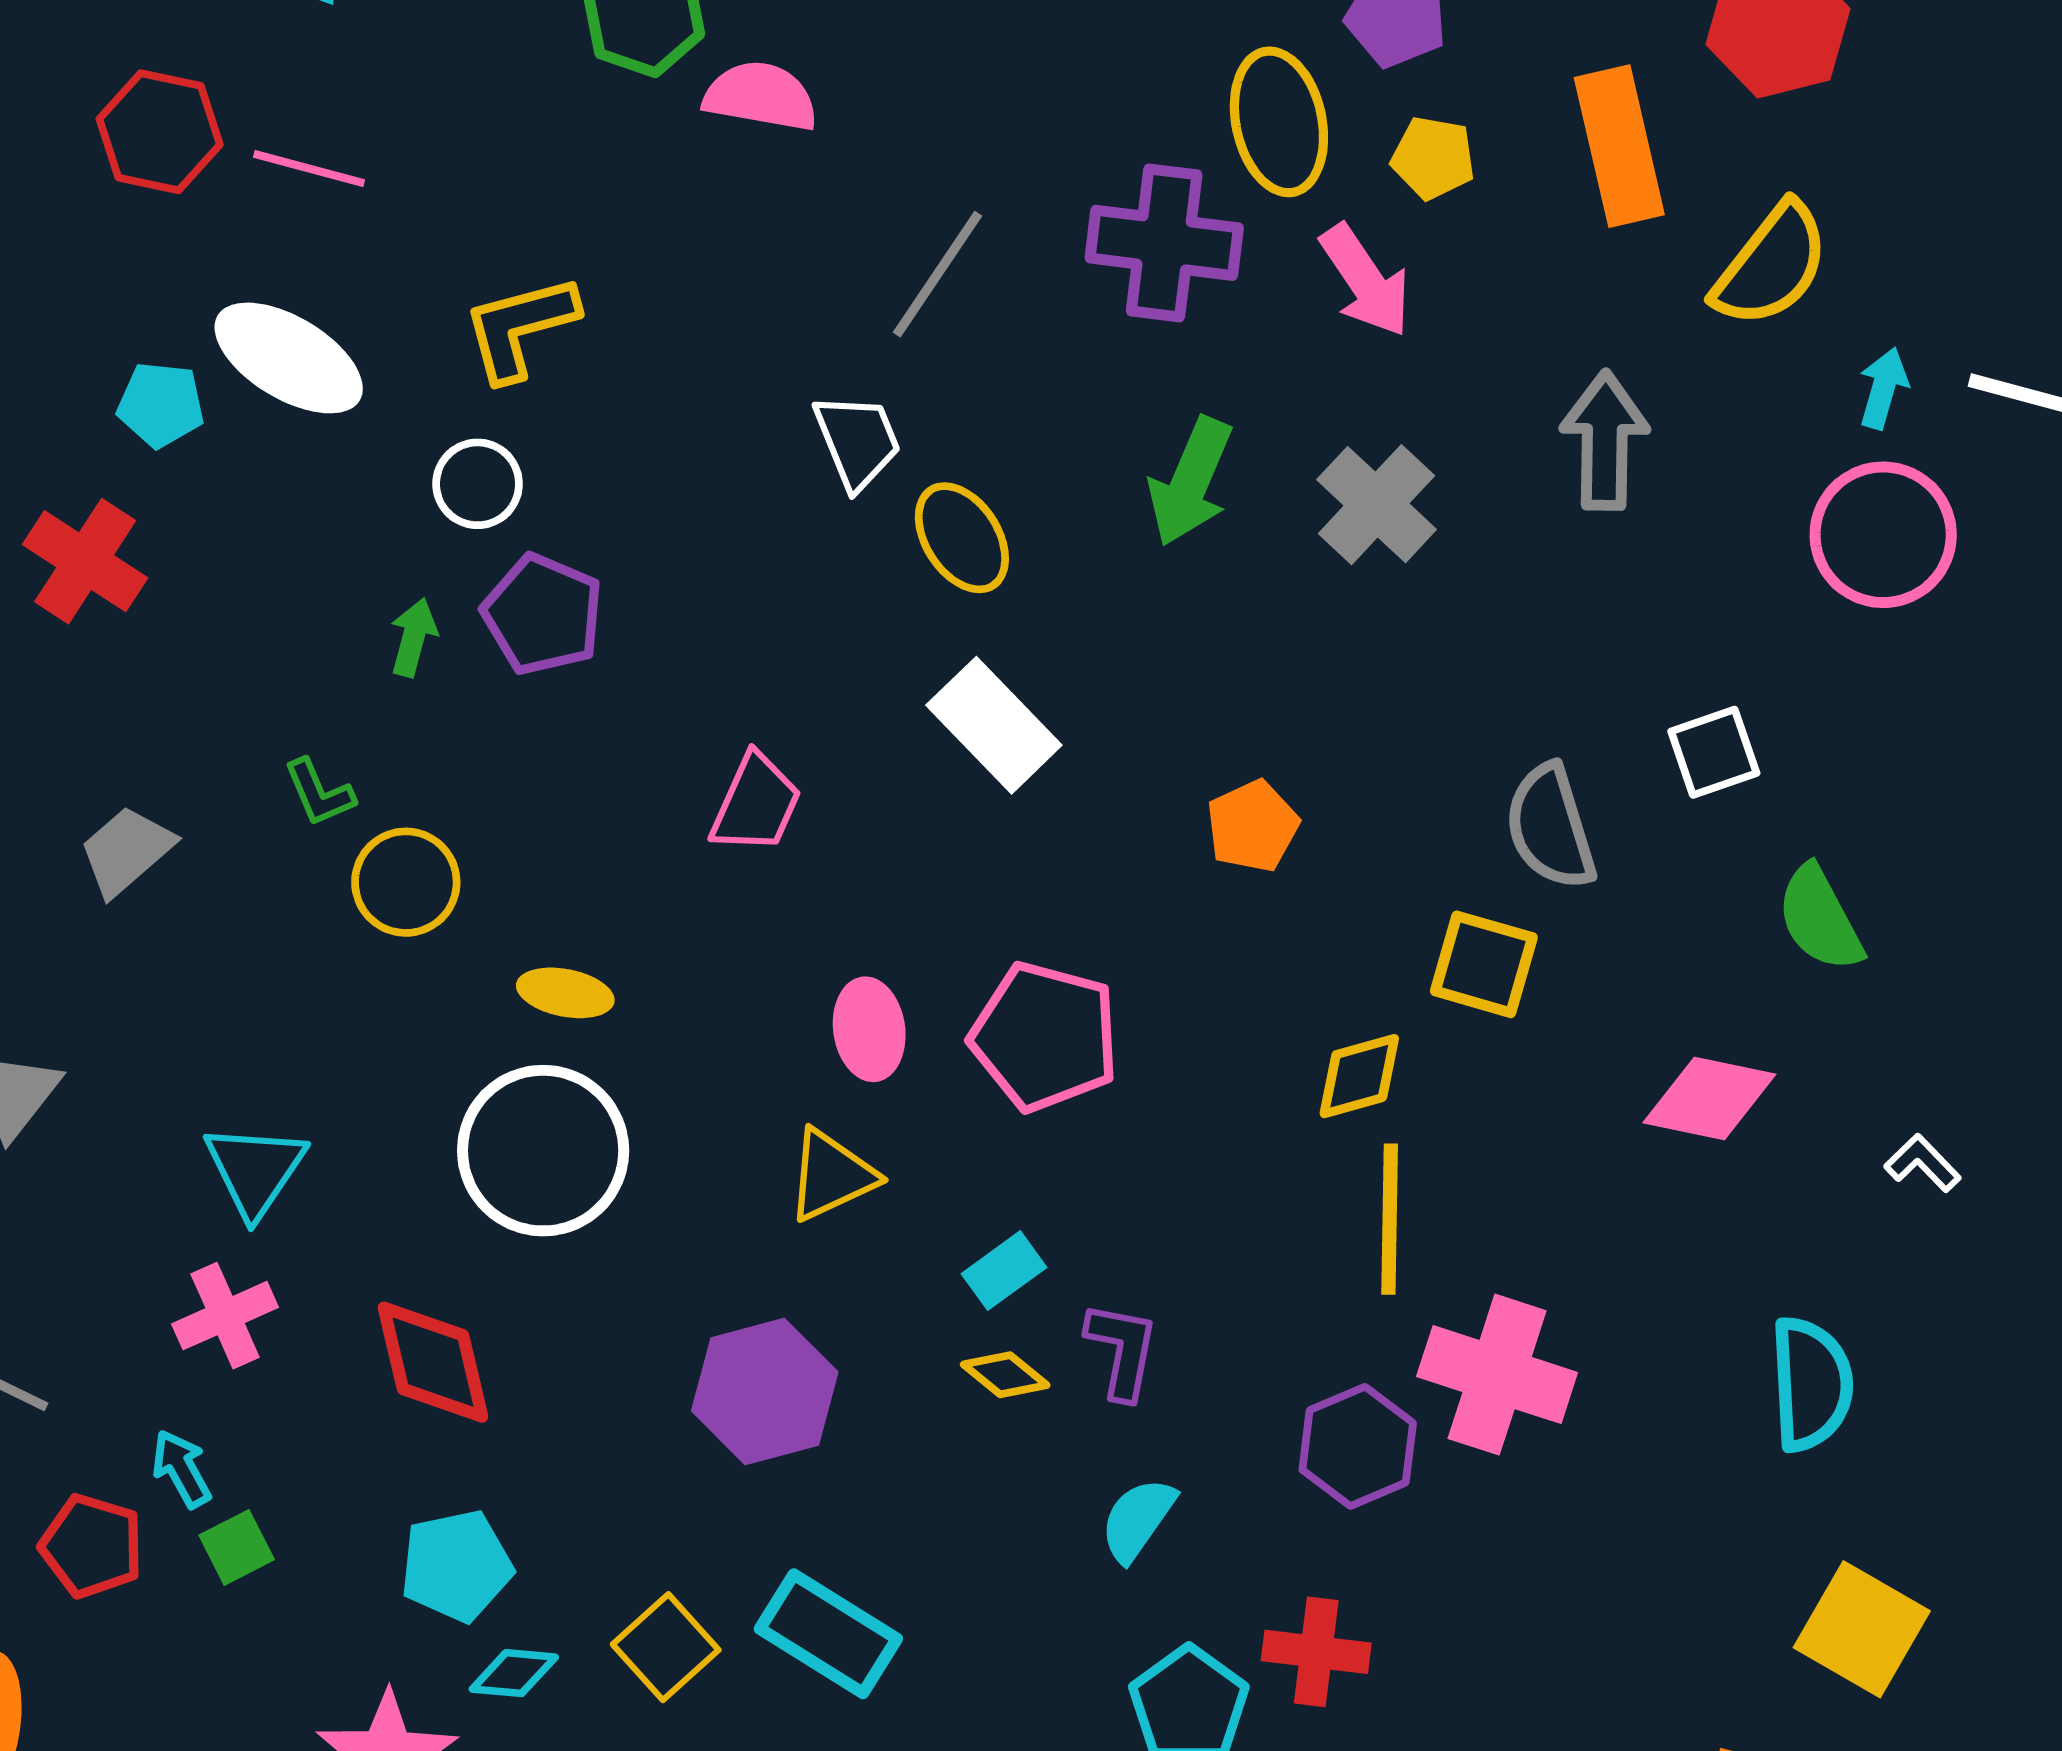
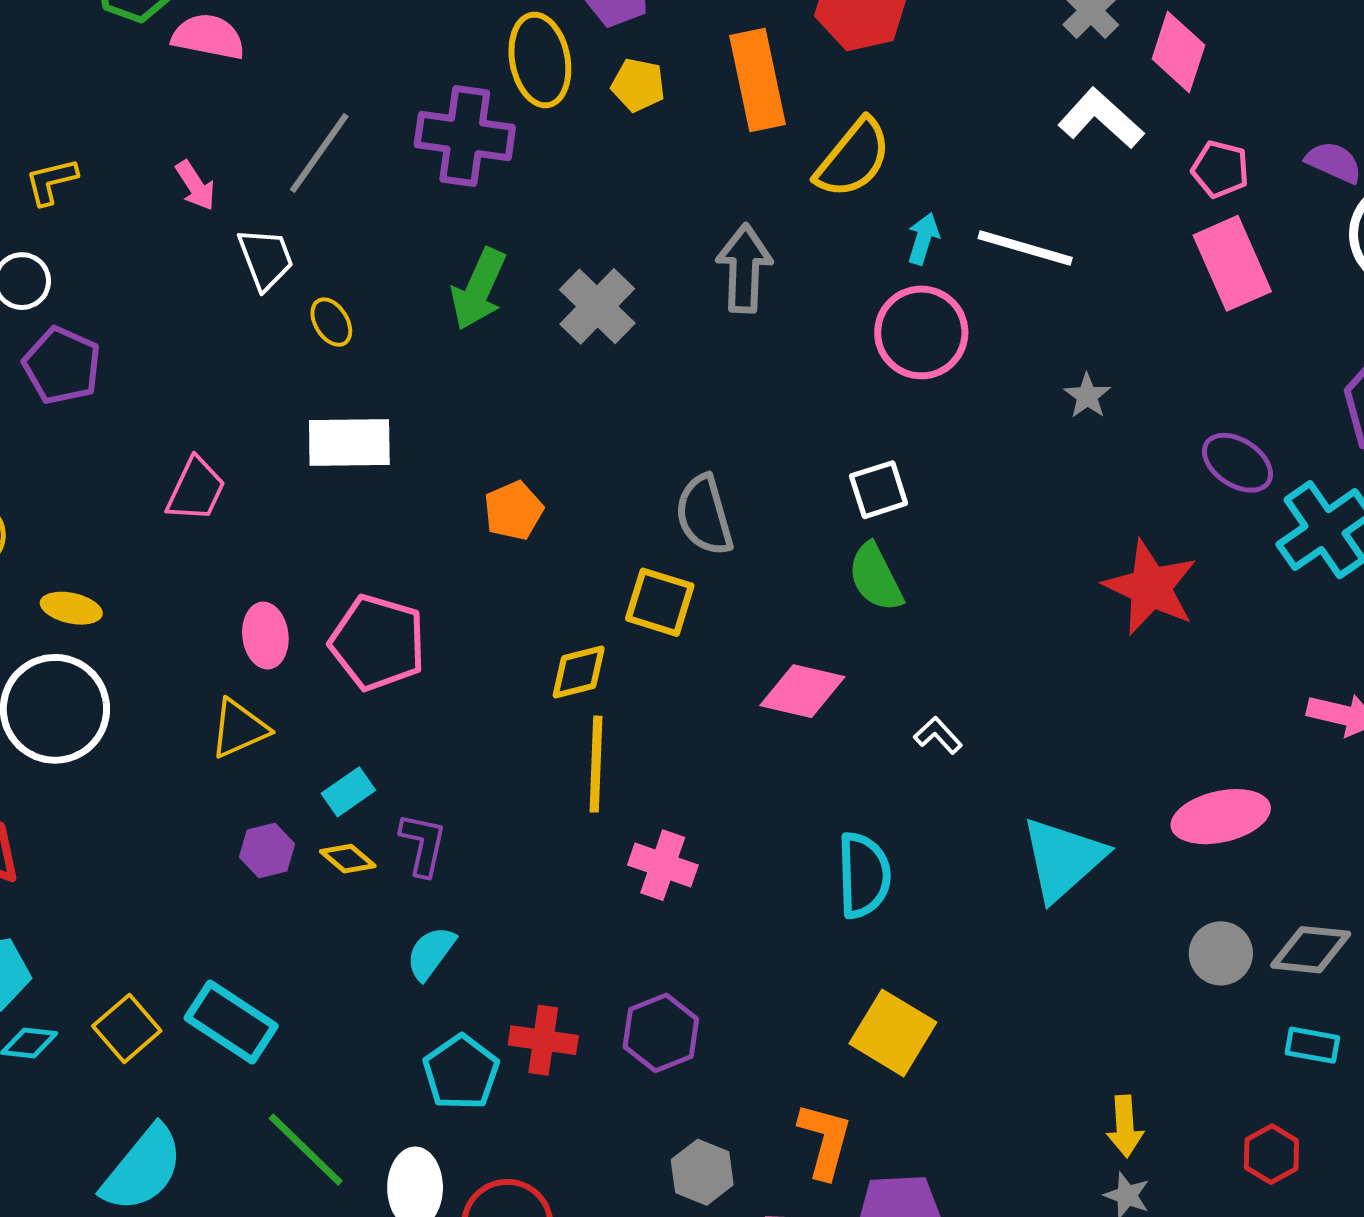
pink arrow: (1365, 281) -> (195, 186), moved, size x0.7
yellow L-shape: (520, 327) -> (51, 181), size x0.7
yellow ellipse: (962, 538) -> (331, 322), size x0.7
white rectangle: (994, 725) -> (349, 442), turned -48
white square: (1714, 752) -> (879, 490), moved
pink cross: (1497, 1375) -> (663, 865), size x0.7
purple hexagon: (765, 1391) -> (267, 851), moved, size x0.6
purple hexagon: (1358, 1446) -> (661, 1033), moved

